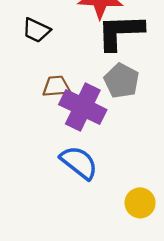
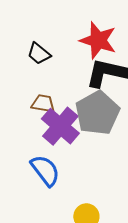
gray pentagon: (121, 81) -> (97, 113), size x1.5

